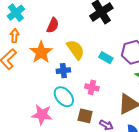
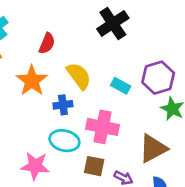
pink cross: (92, 87) -> (102, 127), size x1.6
cyan ellipse: (64, 97) -> (64, 141), turned -35

